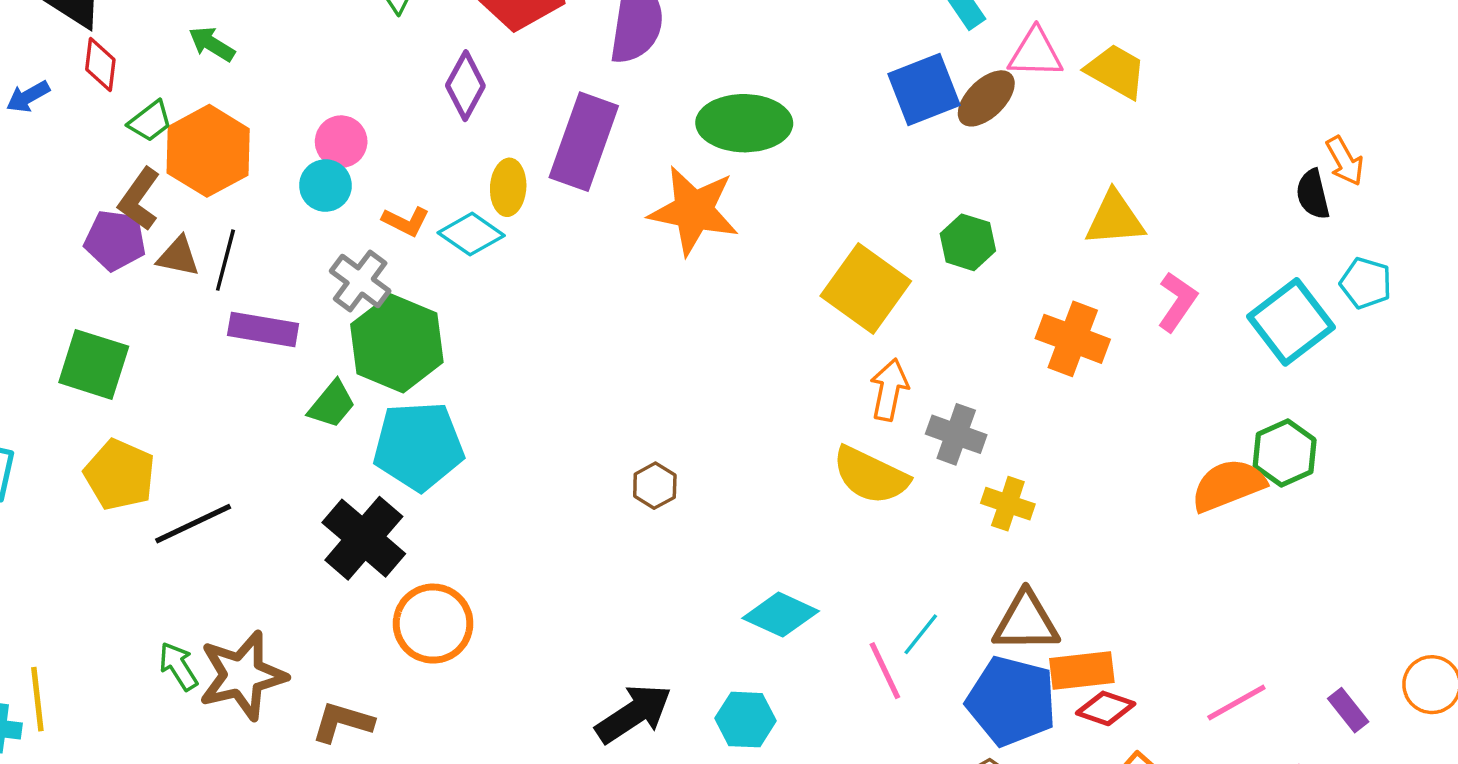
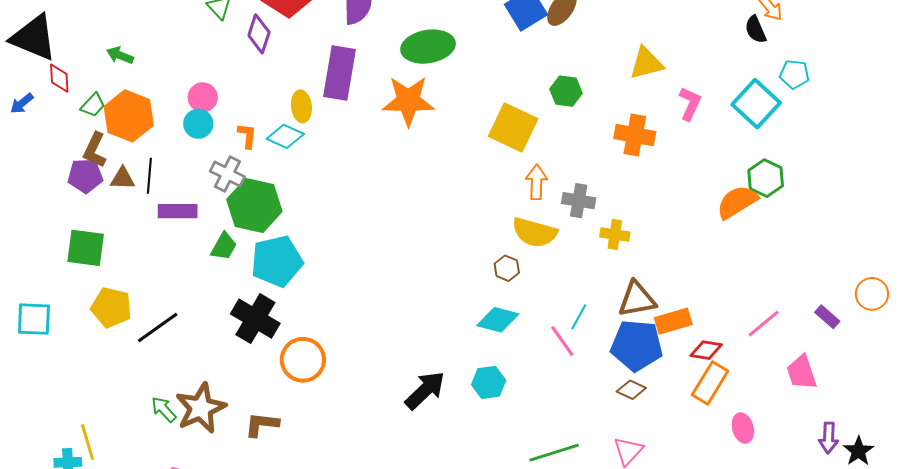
purple diamond: (465, 86) -> (259, 34), moved
orange L-shape: (406, 221) -> (247, 136), turned -100
brown hexagon: (655, 486) -> (507, 268), moved
red diamond: (1106, 708) -> (706, 350), moved

